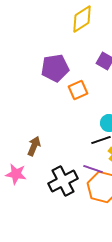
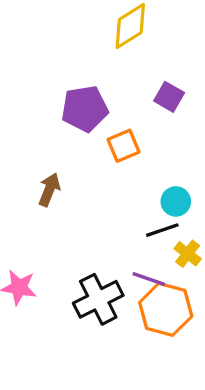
brown arrow: (34, 146) -> (49, 190), moved

